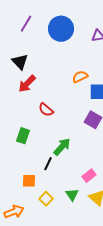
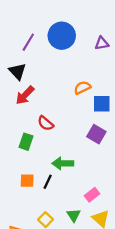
purple line: (26, 24) -> (28, 42), moved
green rectangle: (23, 136) -> (26, 142), moved
green arrow: (62, 147) -> (63, 163), turned -132
orange square: (29, 181) -> (27, 181), moved

